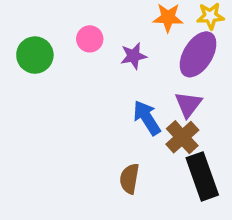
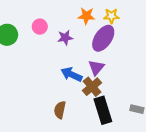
blue arrow: (147, 118) -> (72, 74), turned -35

